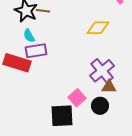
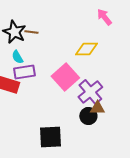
pink square: (77, 98) -> (65, 77), moved, size x1.5
black circle: (100, 106) -> (88, 116), moved

